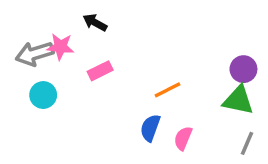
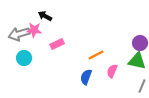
black arrow: (95, 22) -> (45, 16), moved
pink semicircle: (183, 138) -> (112, 71), moved

